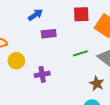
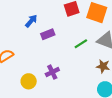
yellow circle: (16, 61) -> (29, 81), moved

